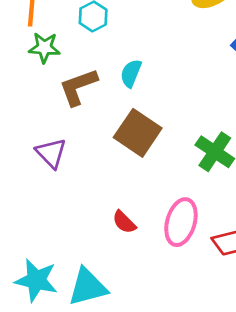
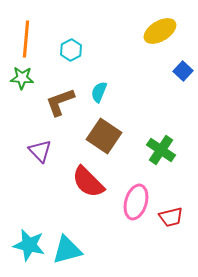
green star: (44, 48) -> (22, 78), moved
red semicircle: (124, 222) -> (88, 182), moved, size x1.8

